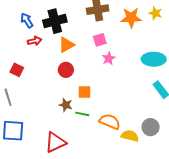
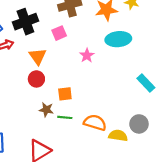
pink square: (100, 40) -> (59, 33), moved
orange triangle: (66, 45) -> (38, 56), moved, turned -30
cyan ellipse: (154, 59) -> (118, 39), moved
red circle: (66, 70) -> (36, 79), moved

